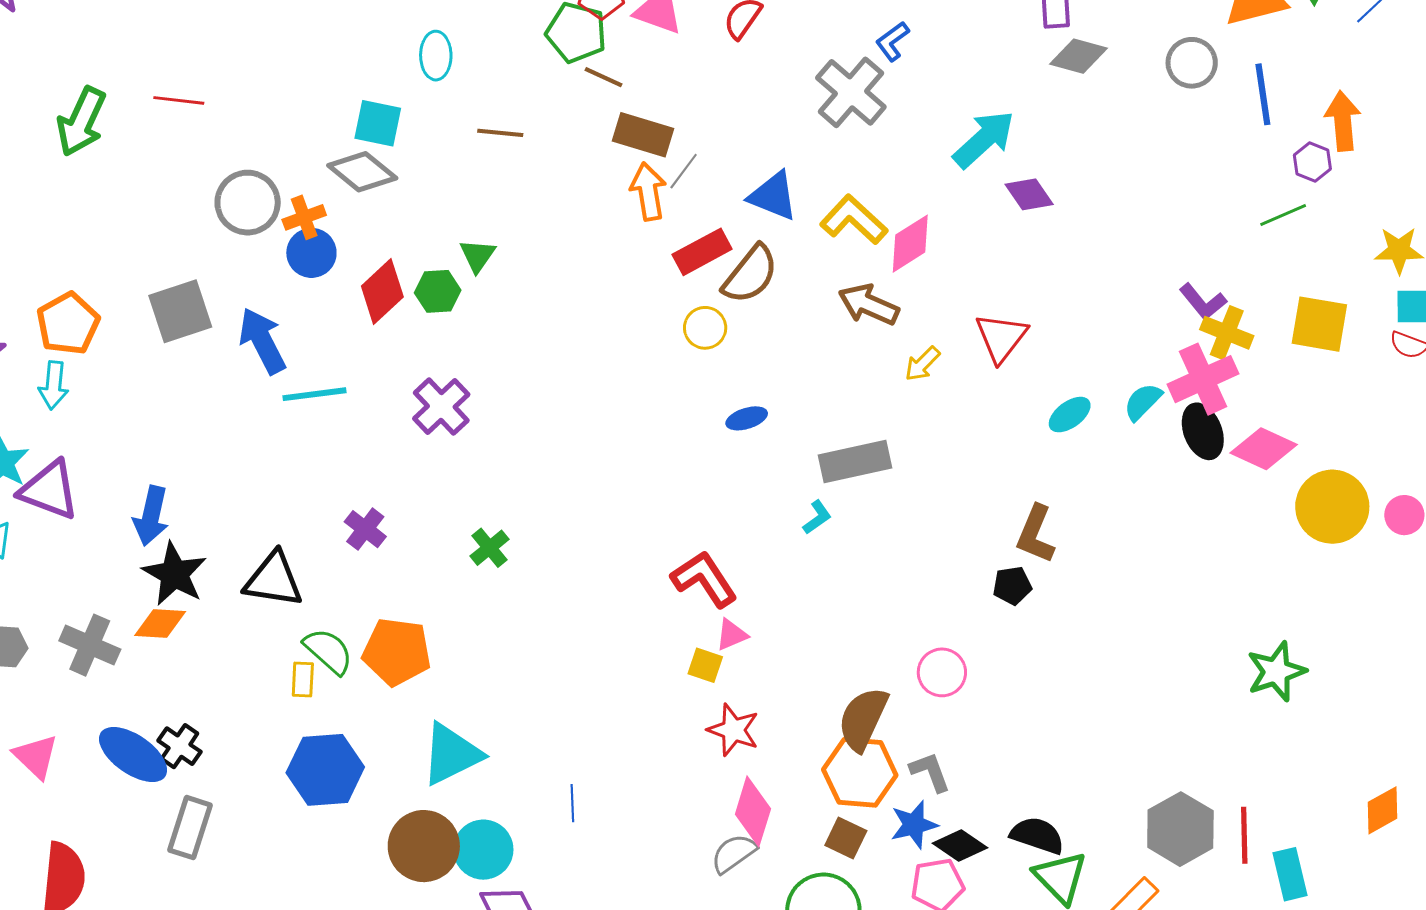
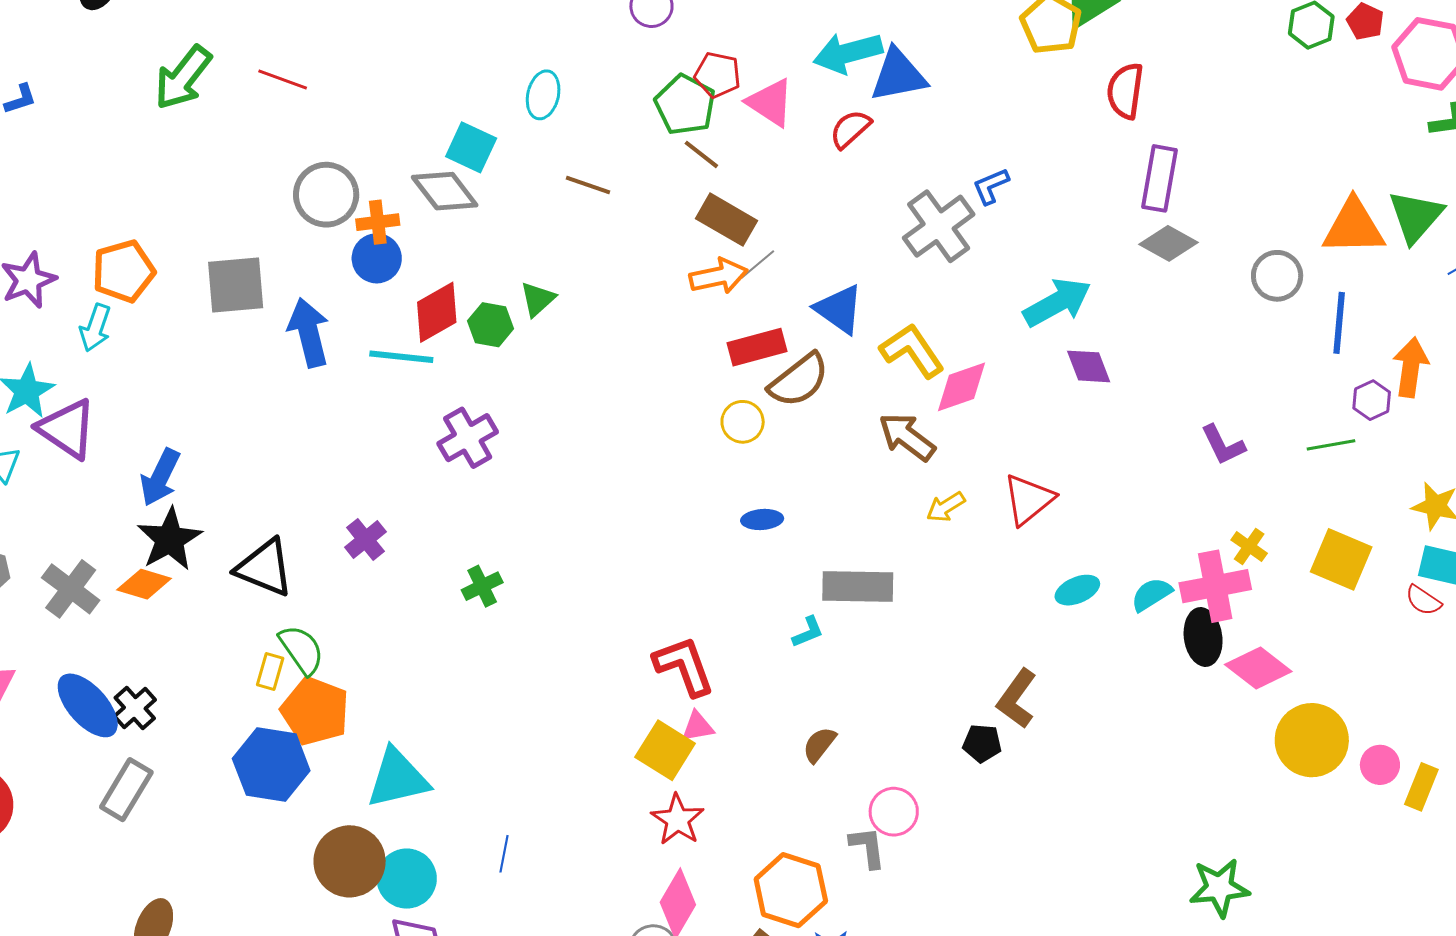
orange arrow: (648, 192) -> (719, 276), turned 74
purple L-shape: (1203, 302) -> (1223, 445), moved
yellow cross: (1227, 333) -> (1249, 547), size x0.7
cyan line: (315, 394) -> (401, 357), moved
orange pentagon: (397, 652) -> (315, 711), moved
yellow square: (705, 665) -> (665, 750), size x1.6
brown semicircle: (863, 719) -> (819, 745), moved, size x0.6
gray L-shape: (930, 772) -> (868, 847), moved

